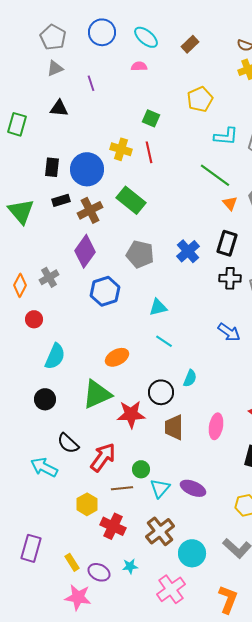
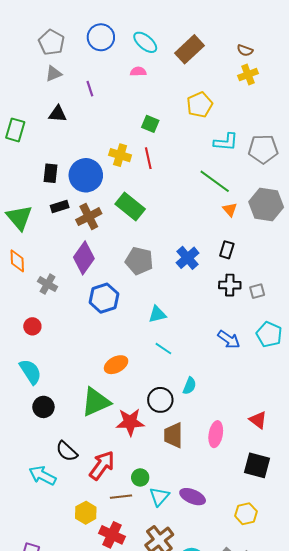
brown rectangle: (190, 44) -> (190, 49), size x1.6
black rectangle: (227, 243) -> (227, 250), size x0.7
gray cross: (49, 277) -> (48, 284), turned -30
orange diamond: (20, 285) -> (17, 261), moved, turned -30
cyan semicircle: (55, 356) -> (30, 372), moved, turned -56

